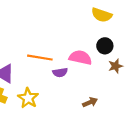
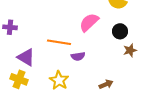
pink semicircle: (80, 58) -> (89, 22), moved, turned -55
yellow star: (28, 98) -> (59, 80), moved

